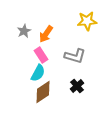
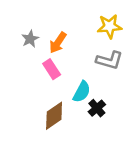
gray L-shape: (75, 56) -> (109, 60), moved
cyan semicircle: (38, 73) -> (82, 92), moved

